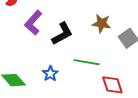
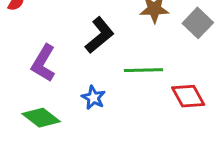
purple L-shape: (33, 23) -> (43, 63), moved

